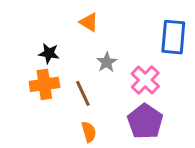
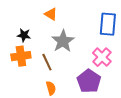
gray star: (107, 62) -> (63, 41), size x1.6
pink cross: (145, 80) -> (102, 57), moved

